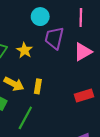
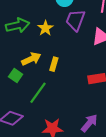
yellow arrow: (14, 84) -> (31, 59), turned -60

